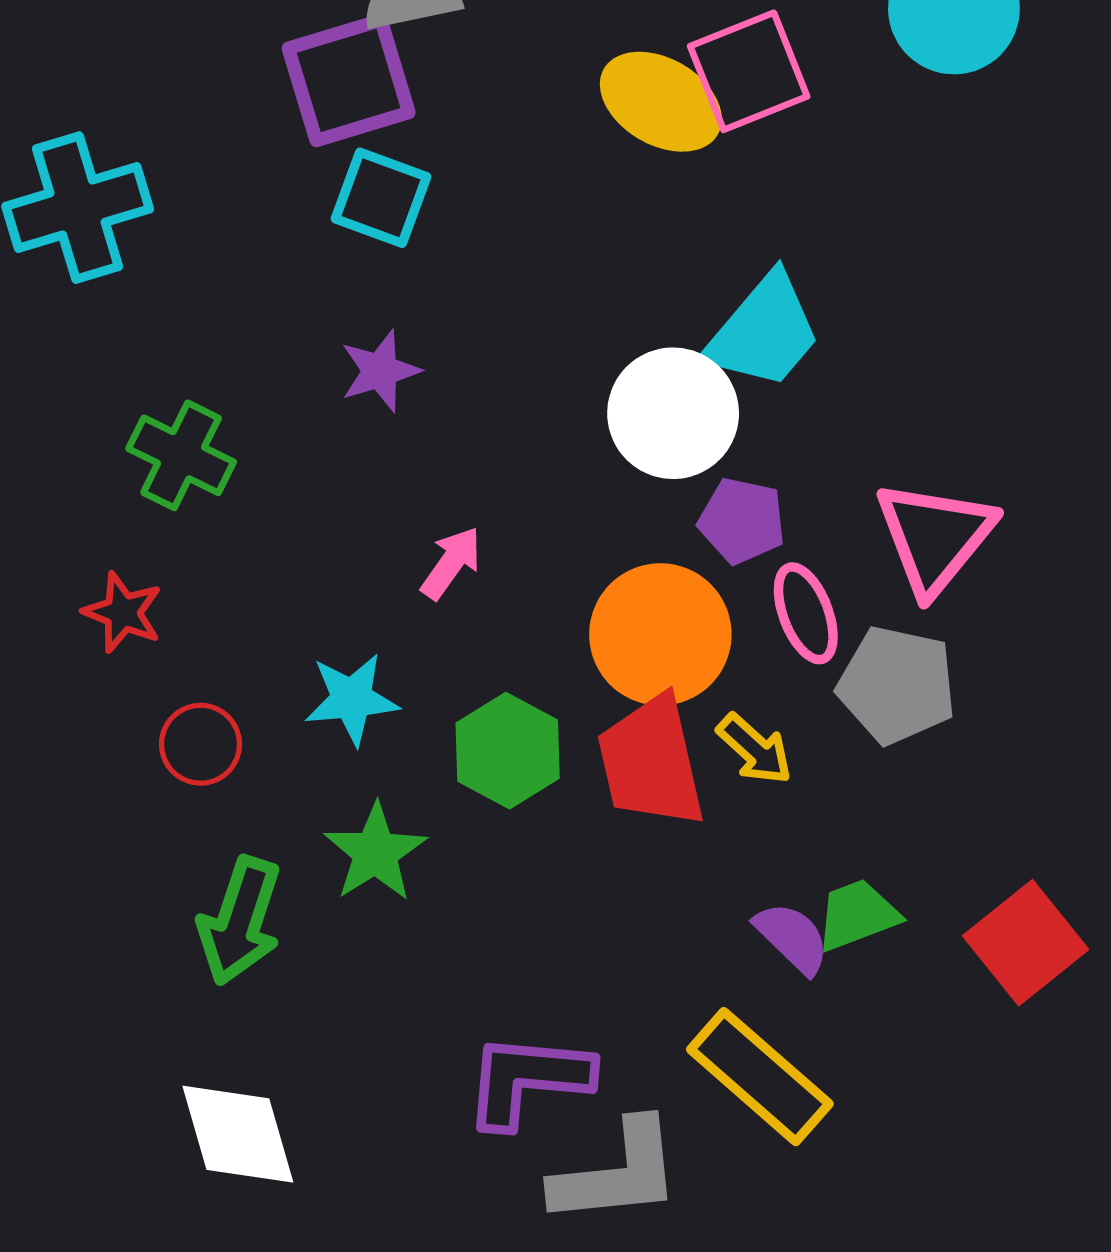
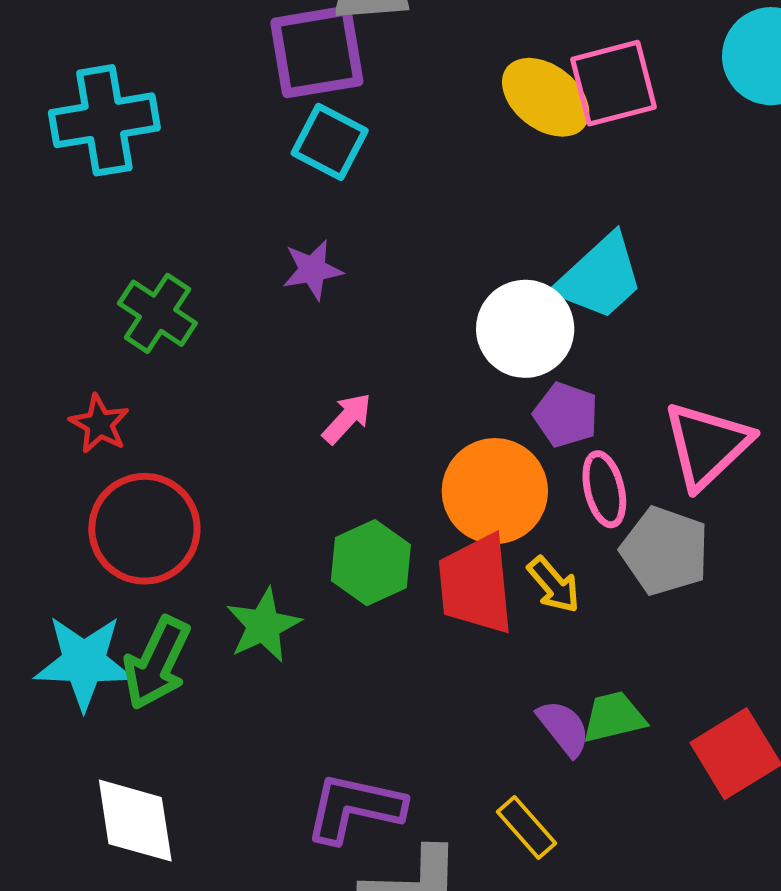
cyan star: (352, 699) -> (84, 662), moved, size x1.4
red circle: (200, 744) -> (144, 529), size x1.8
yellow rectangle: (760, 1077) -> (526, 827), size x0.6

